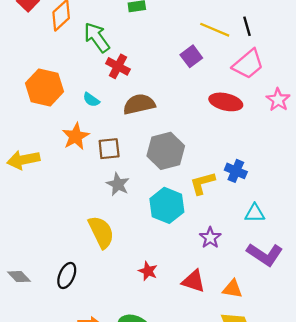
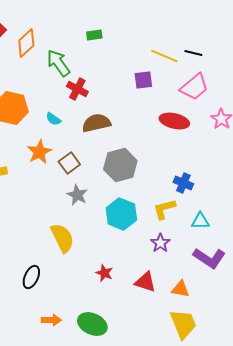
black line: (247, 26) -> (193, 53), turned -60
purple square: (191, 56) -> (143, 80), turned 30
brown square: (109, 149) -> (69, 163), turned -30
yellow L-shape: (202, 183) -> (164, 209), moved

